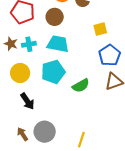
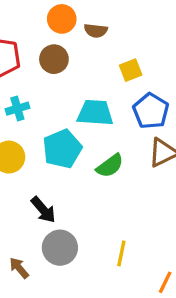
cyan trapezoid: (58, 44) -> (95, 113), moved
black arrow: (27, 101) -> (43, 210), moved
brown arrow: (23, 134) -> (19, 268), moved

